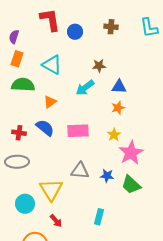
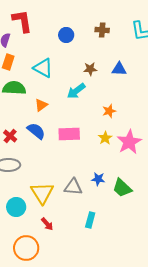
red L-shape: (50, 20) -> (22, 21), moved
blue triangle: (119, 87) -> (119, 69), moved
red cross: (19, 133) -> (10, 136), turned 32
pink star: (131, 153) -> (129, 142), moved
gray triangle: (80, 171) -> (73, 187), moved

